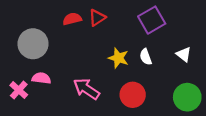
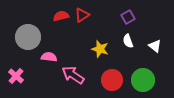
purple square: (152, 20) -> (128, 17), size x0.6
white semicircle: (146, 57) -> (128, 41), moved
pink semicircle: (41, 78) -> (49, 57), moved
green circle: (187, 97) -> (143, 80), moved

